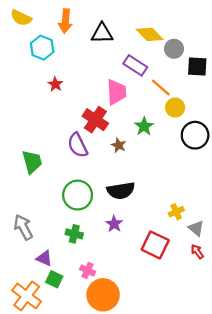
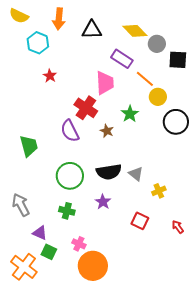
gray triangle: (196, 228) -> (136, 174), moved
red square: (155, 245) -> (140, 221), size x0.7

